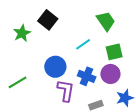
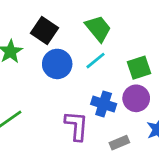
green trapezoid: (106, 21) -> (98, 29), moved
blue circle: (55, 67) -> (57, 64), moved

